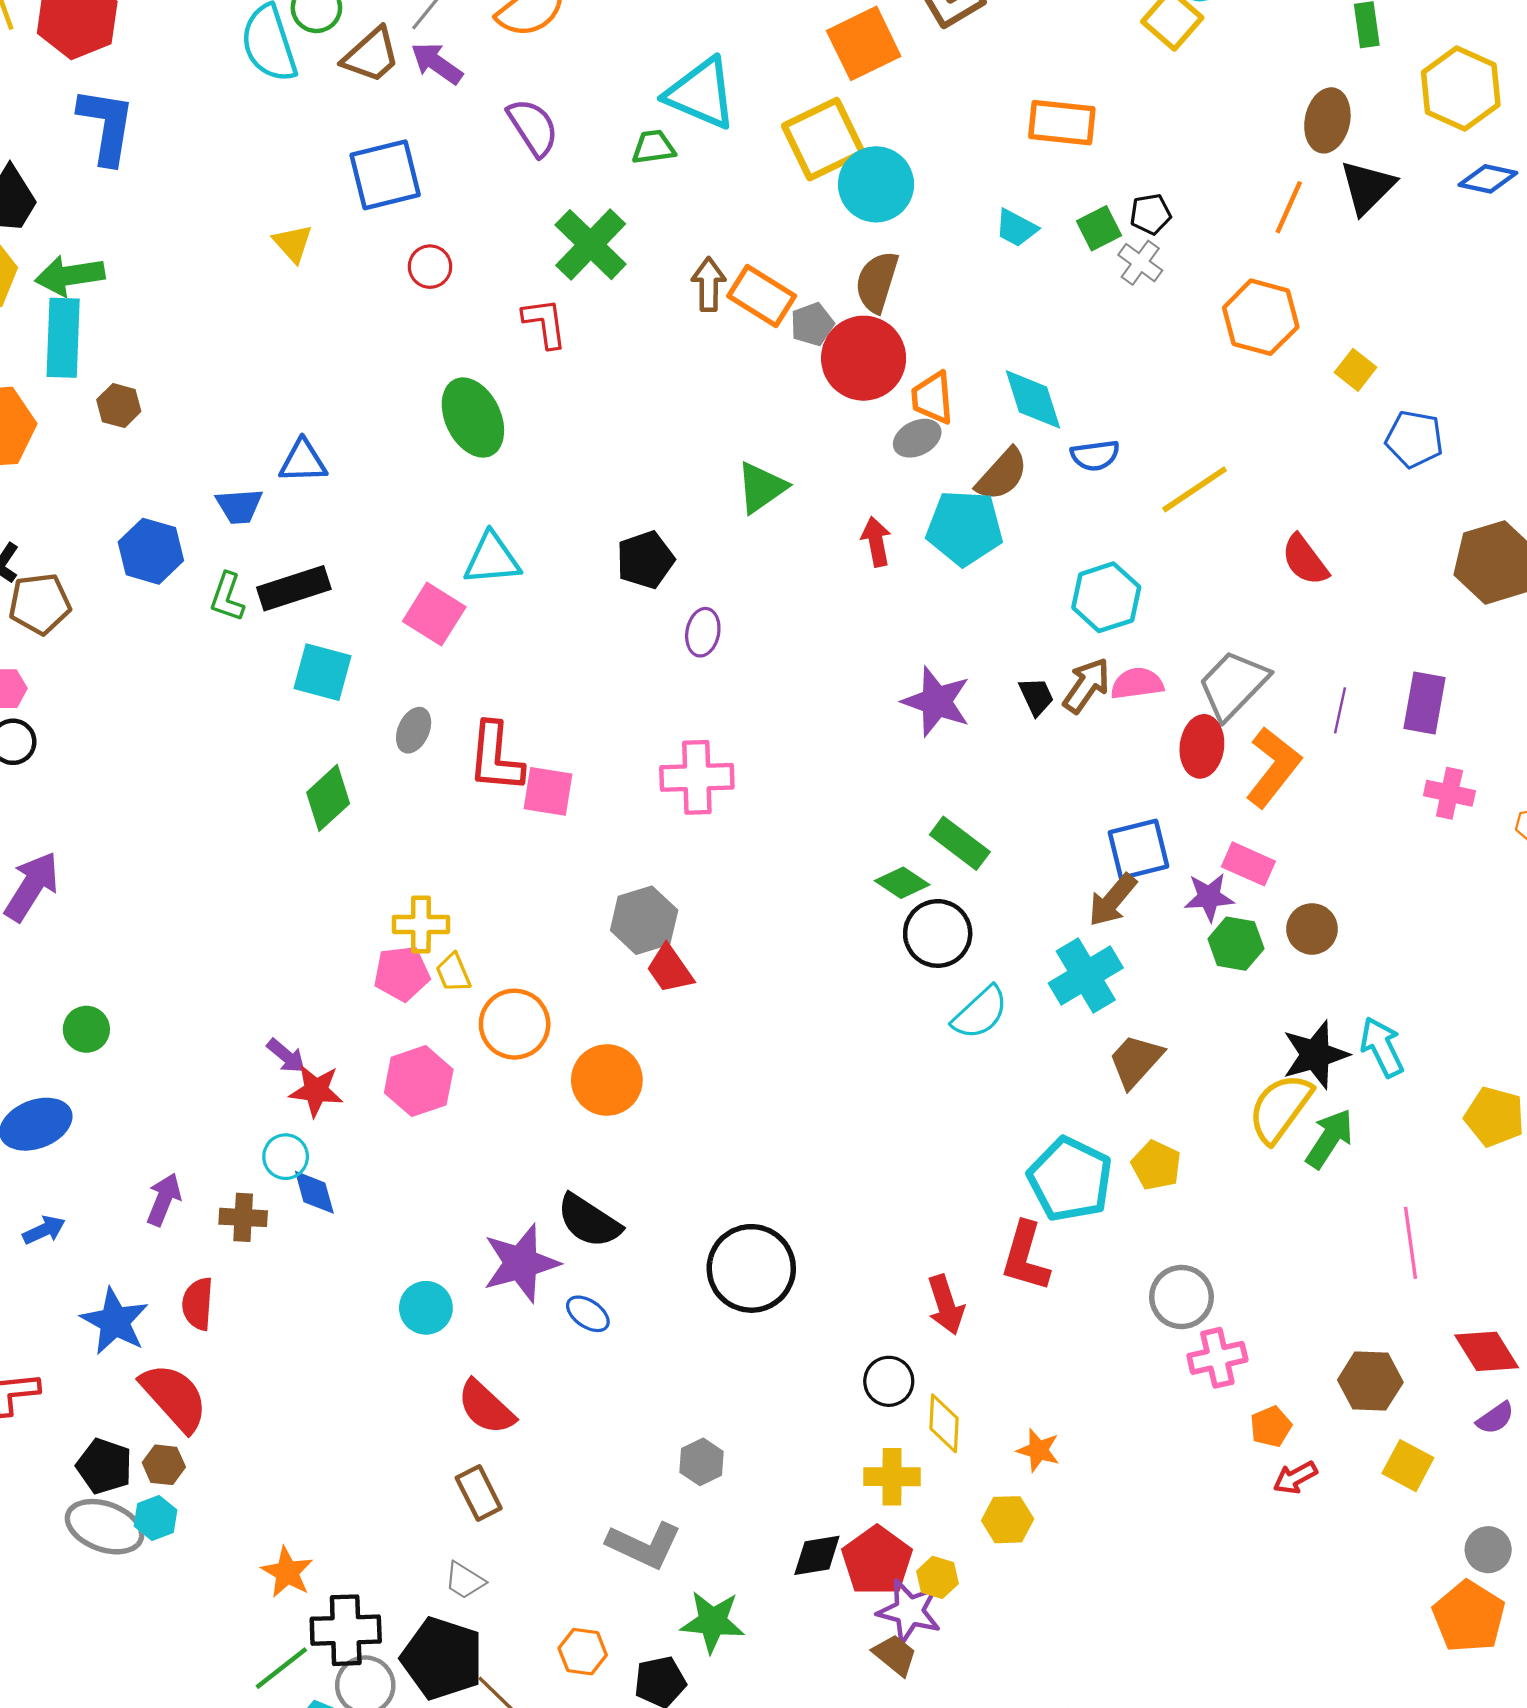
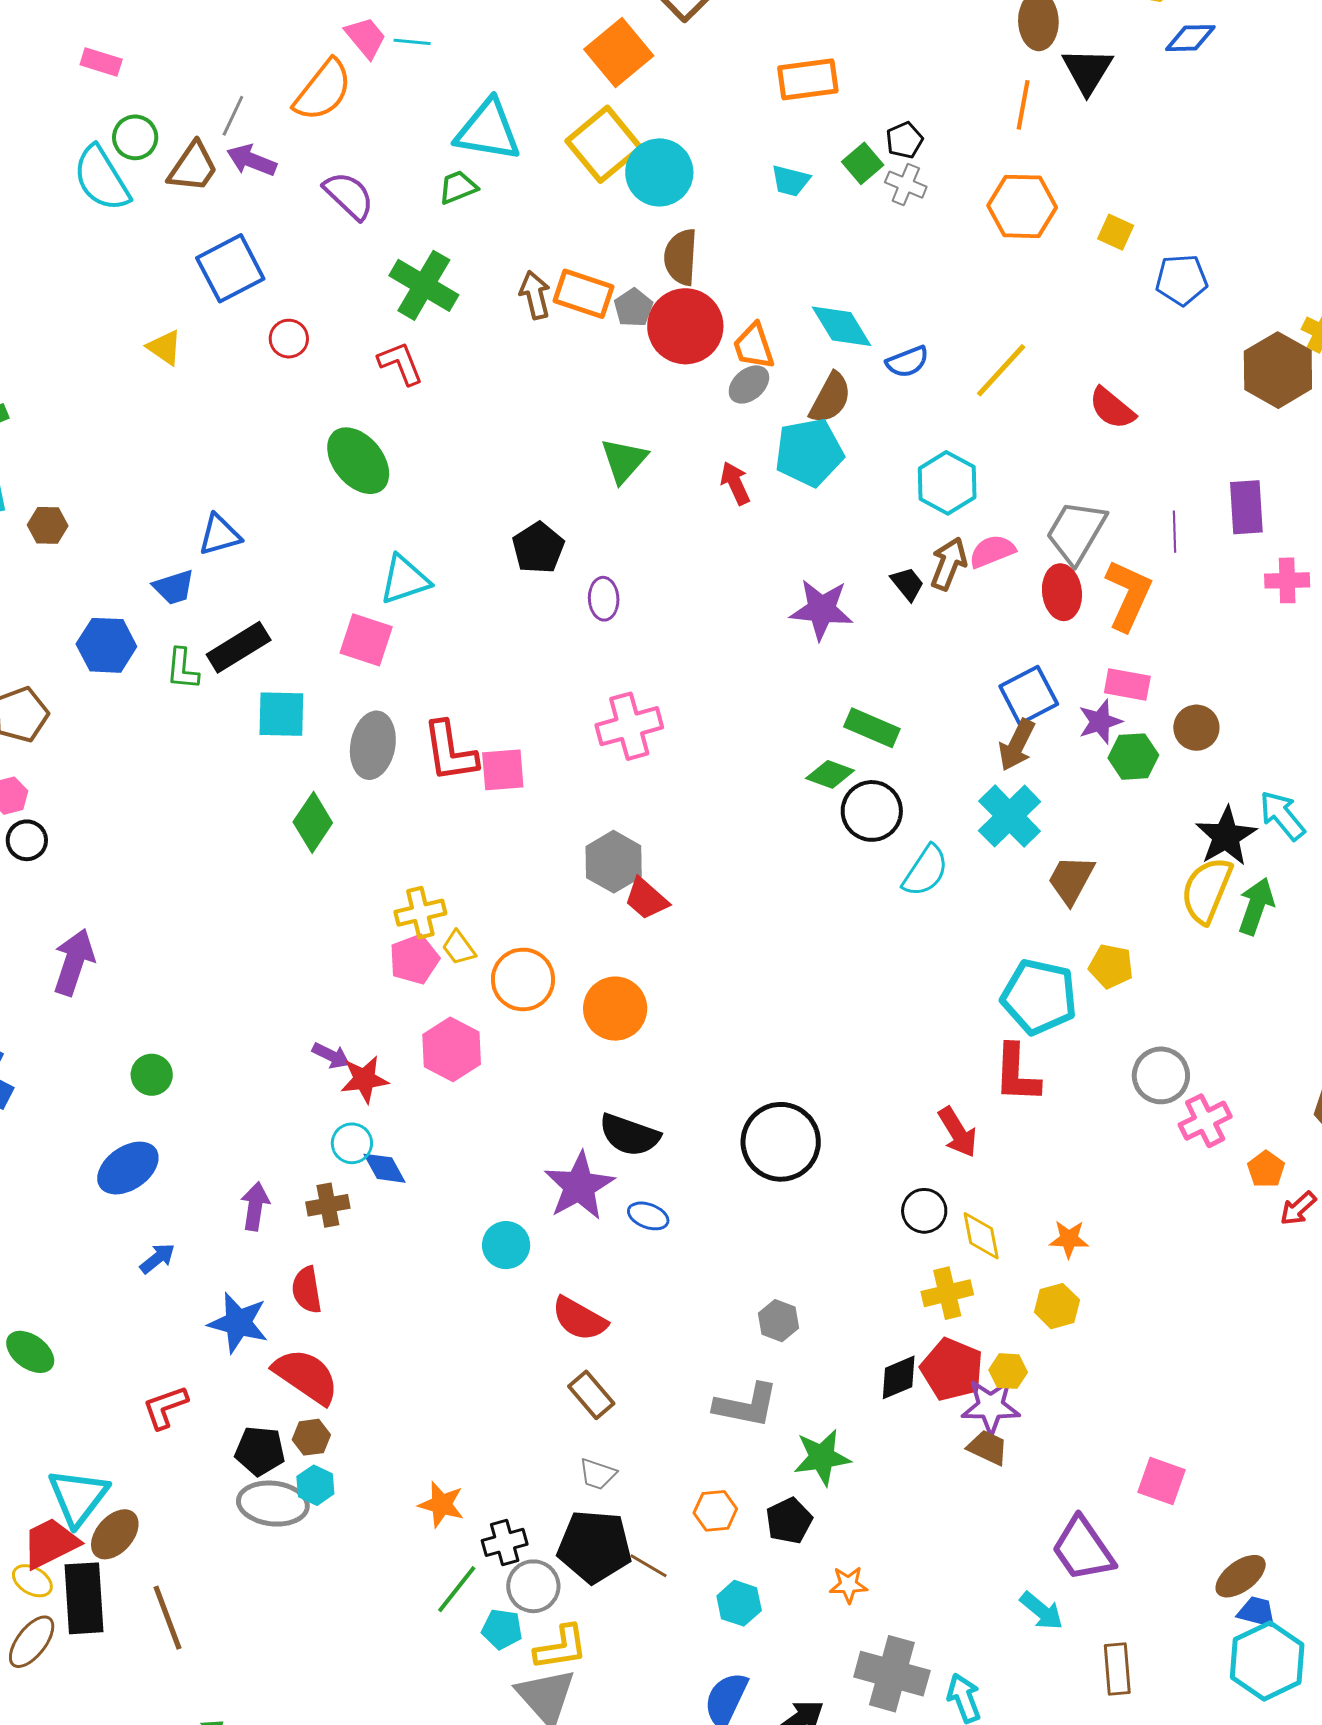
gray ellipse: (414, 730) -> (373, 745), size x1.6
black cross: (346, 1630) -> (505, 1542), size x0.7

